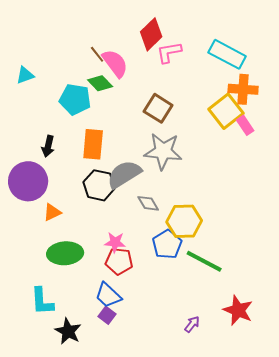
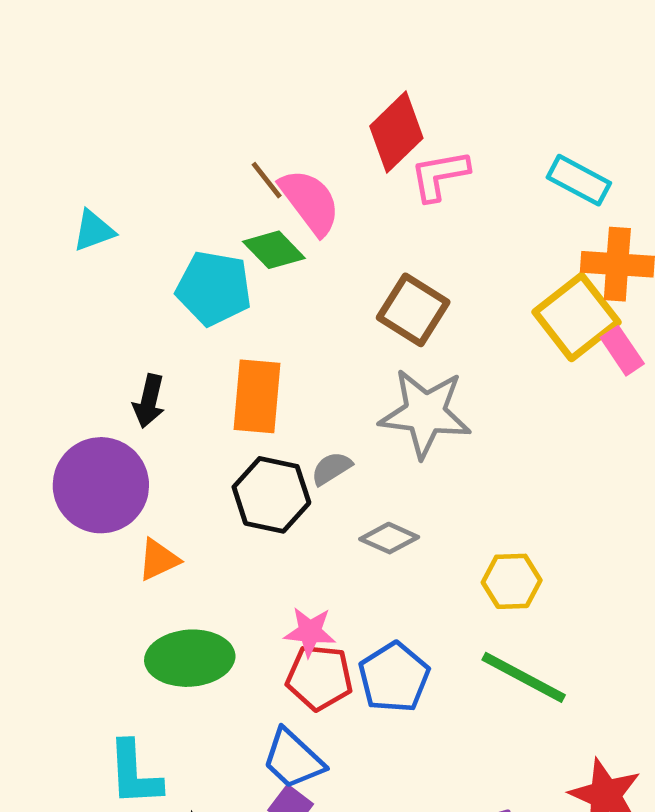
cyan rectangle: (227, 54) -> (579, 180), size x0.7
gray semicircle: (124, 174) -> (331, 468), size x0.5
gray diamond: (148, 203) -> (389, 538), turned -35
yellow hexagon: (184, 221) -> (512, 581), moved, size x0.7
blue pentagon: (167, 244) -> (394, 677), moved

